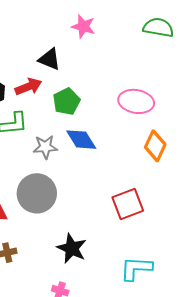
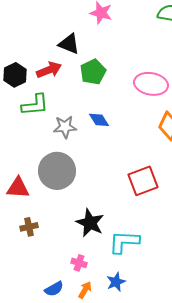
green pentagon: (66, 101) -> (93, 72), moved
blue diamond: (81, 140) -> (99, 120), size x0.7
cyan L-shape: (136, 268) -> (124, 242), moved

